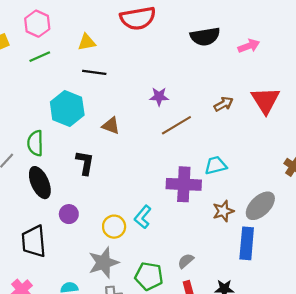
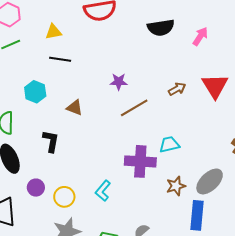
pink arrow: (249, 46) -> (200, 36), turned -36
cyan hexagon: (67, 109) -> (35, 92), size x0.7
yellow circle: (114, 227) -> (64, 197), moved

